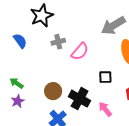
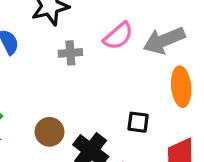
pink semicircle: (80, 51) -> (118, 36), moved

